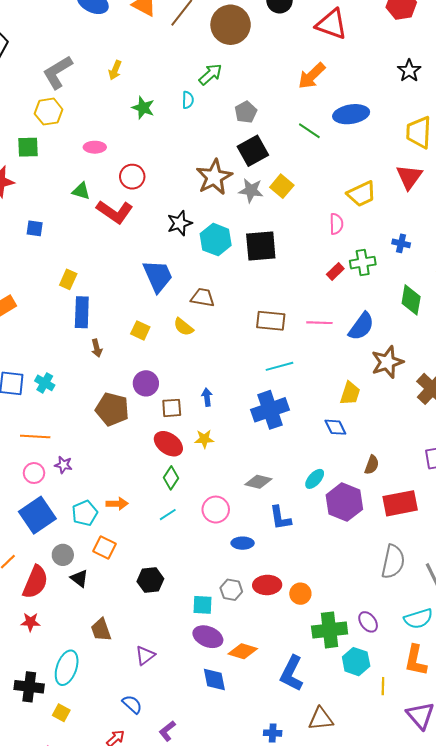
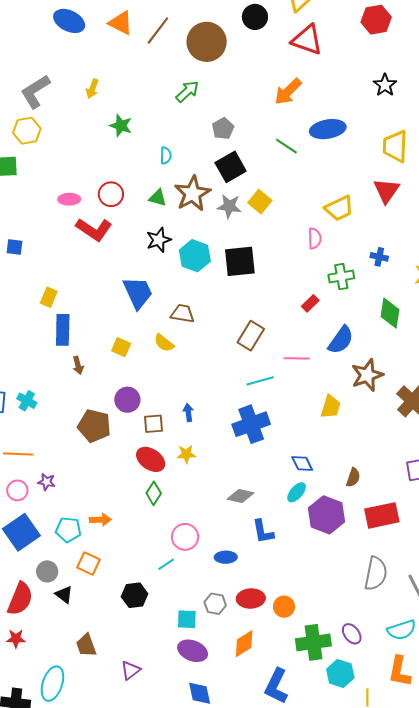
cyan semicircle: (188, 100) -> (166, 155), moved
pink ellipse: (95, 147) -> (69, 199), moved
green triangle: (81, 191) -> (158, 198), moved
red rectangle: (335, 272) -> (310, 303), moved
brown rectangle: (271, 321) -> (251, 336), turned -64
pink line: (319, 323) -> (297, 358), moved
blue diamond: (335, 427) -> (302, 463), moved
pink circle: (216, 510) -> (185, 537), moved
cyan pentagon: (85, 513) -> (68, 530), turned 30
cyan line: (168, 515) -> (166, 564), moved
orange diamond: (243, 651) -> (244, 644), moved, turned -48

